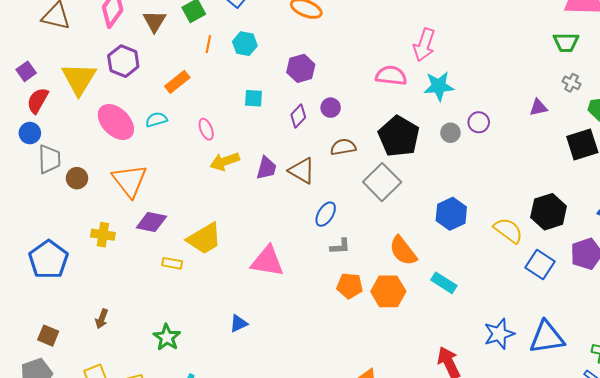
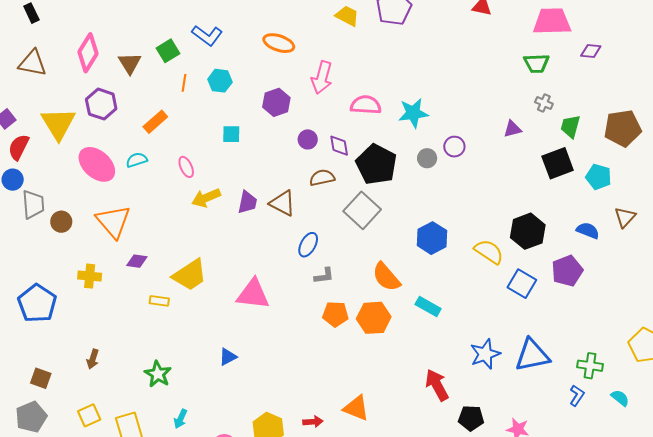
pink arrow: (424, 45) -> (322, 77), moved
purple diamond: (298, 116) -> (339, 146), moved, turned -50
purple diamond: (151, 222) -> (137, 261), size x0.7

